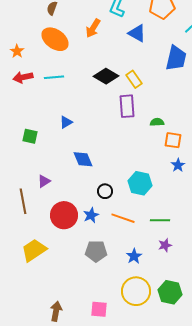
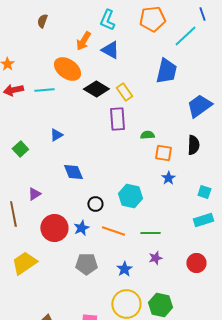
blue triangle: (137, 33) -> (110, 50), moved
orange ellipse: (55, 39) -> (67, 69), moved
green square: (30, 136) -> (20, 149), turned 35

